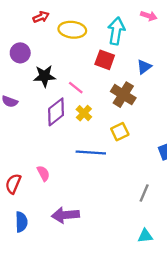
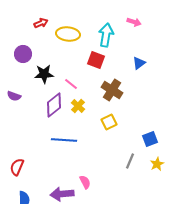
blue triangle: (144, 67) -> (139, 63), moved
blue line: (91, 152) -> (64, 140), moved
pink semicircle: (43, 173) -> (85, 182), moved
gray line: (144, 193) -> (130, 161), moved

